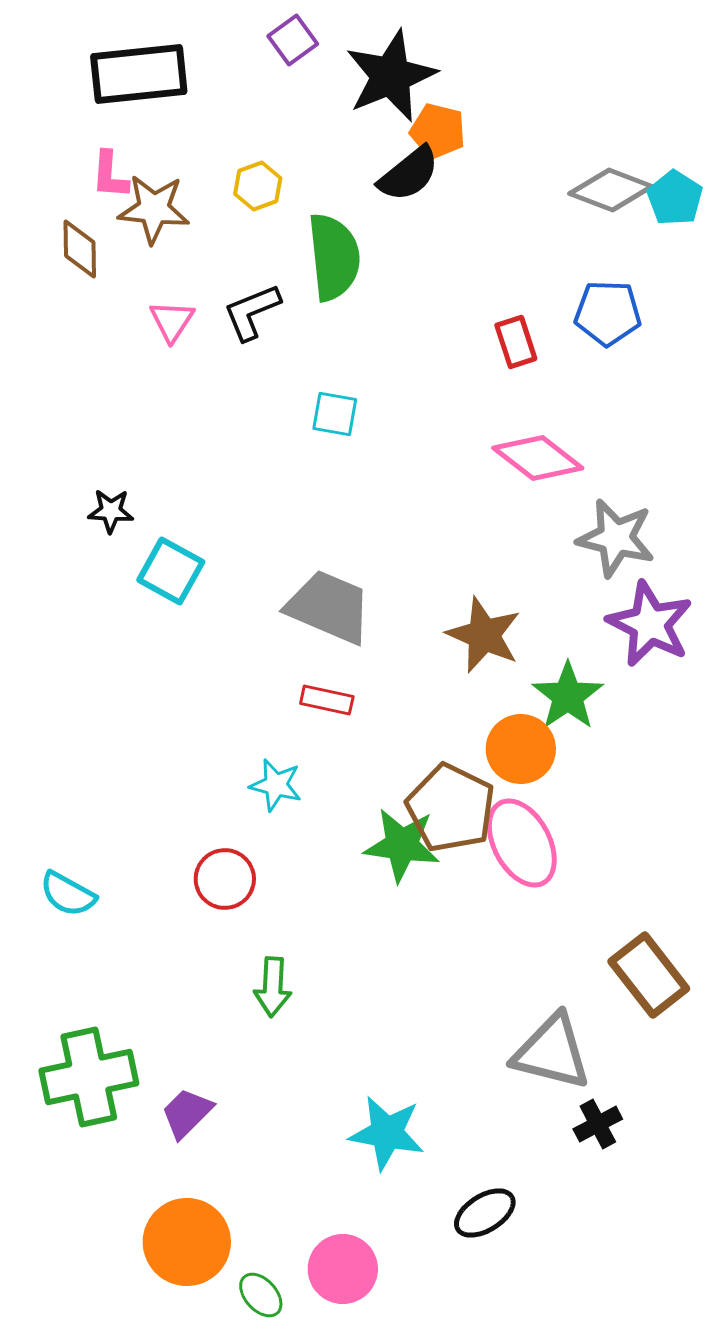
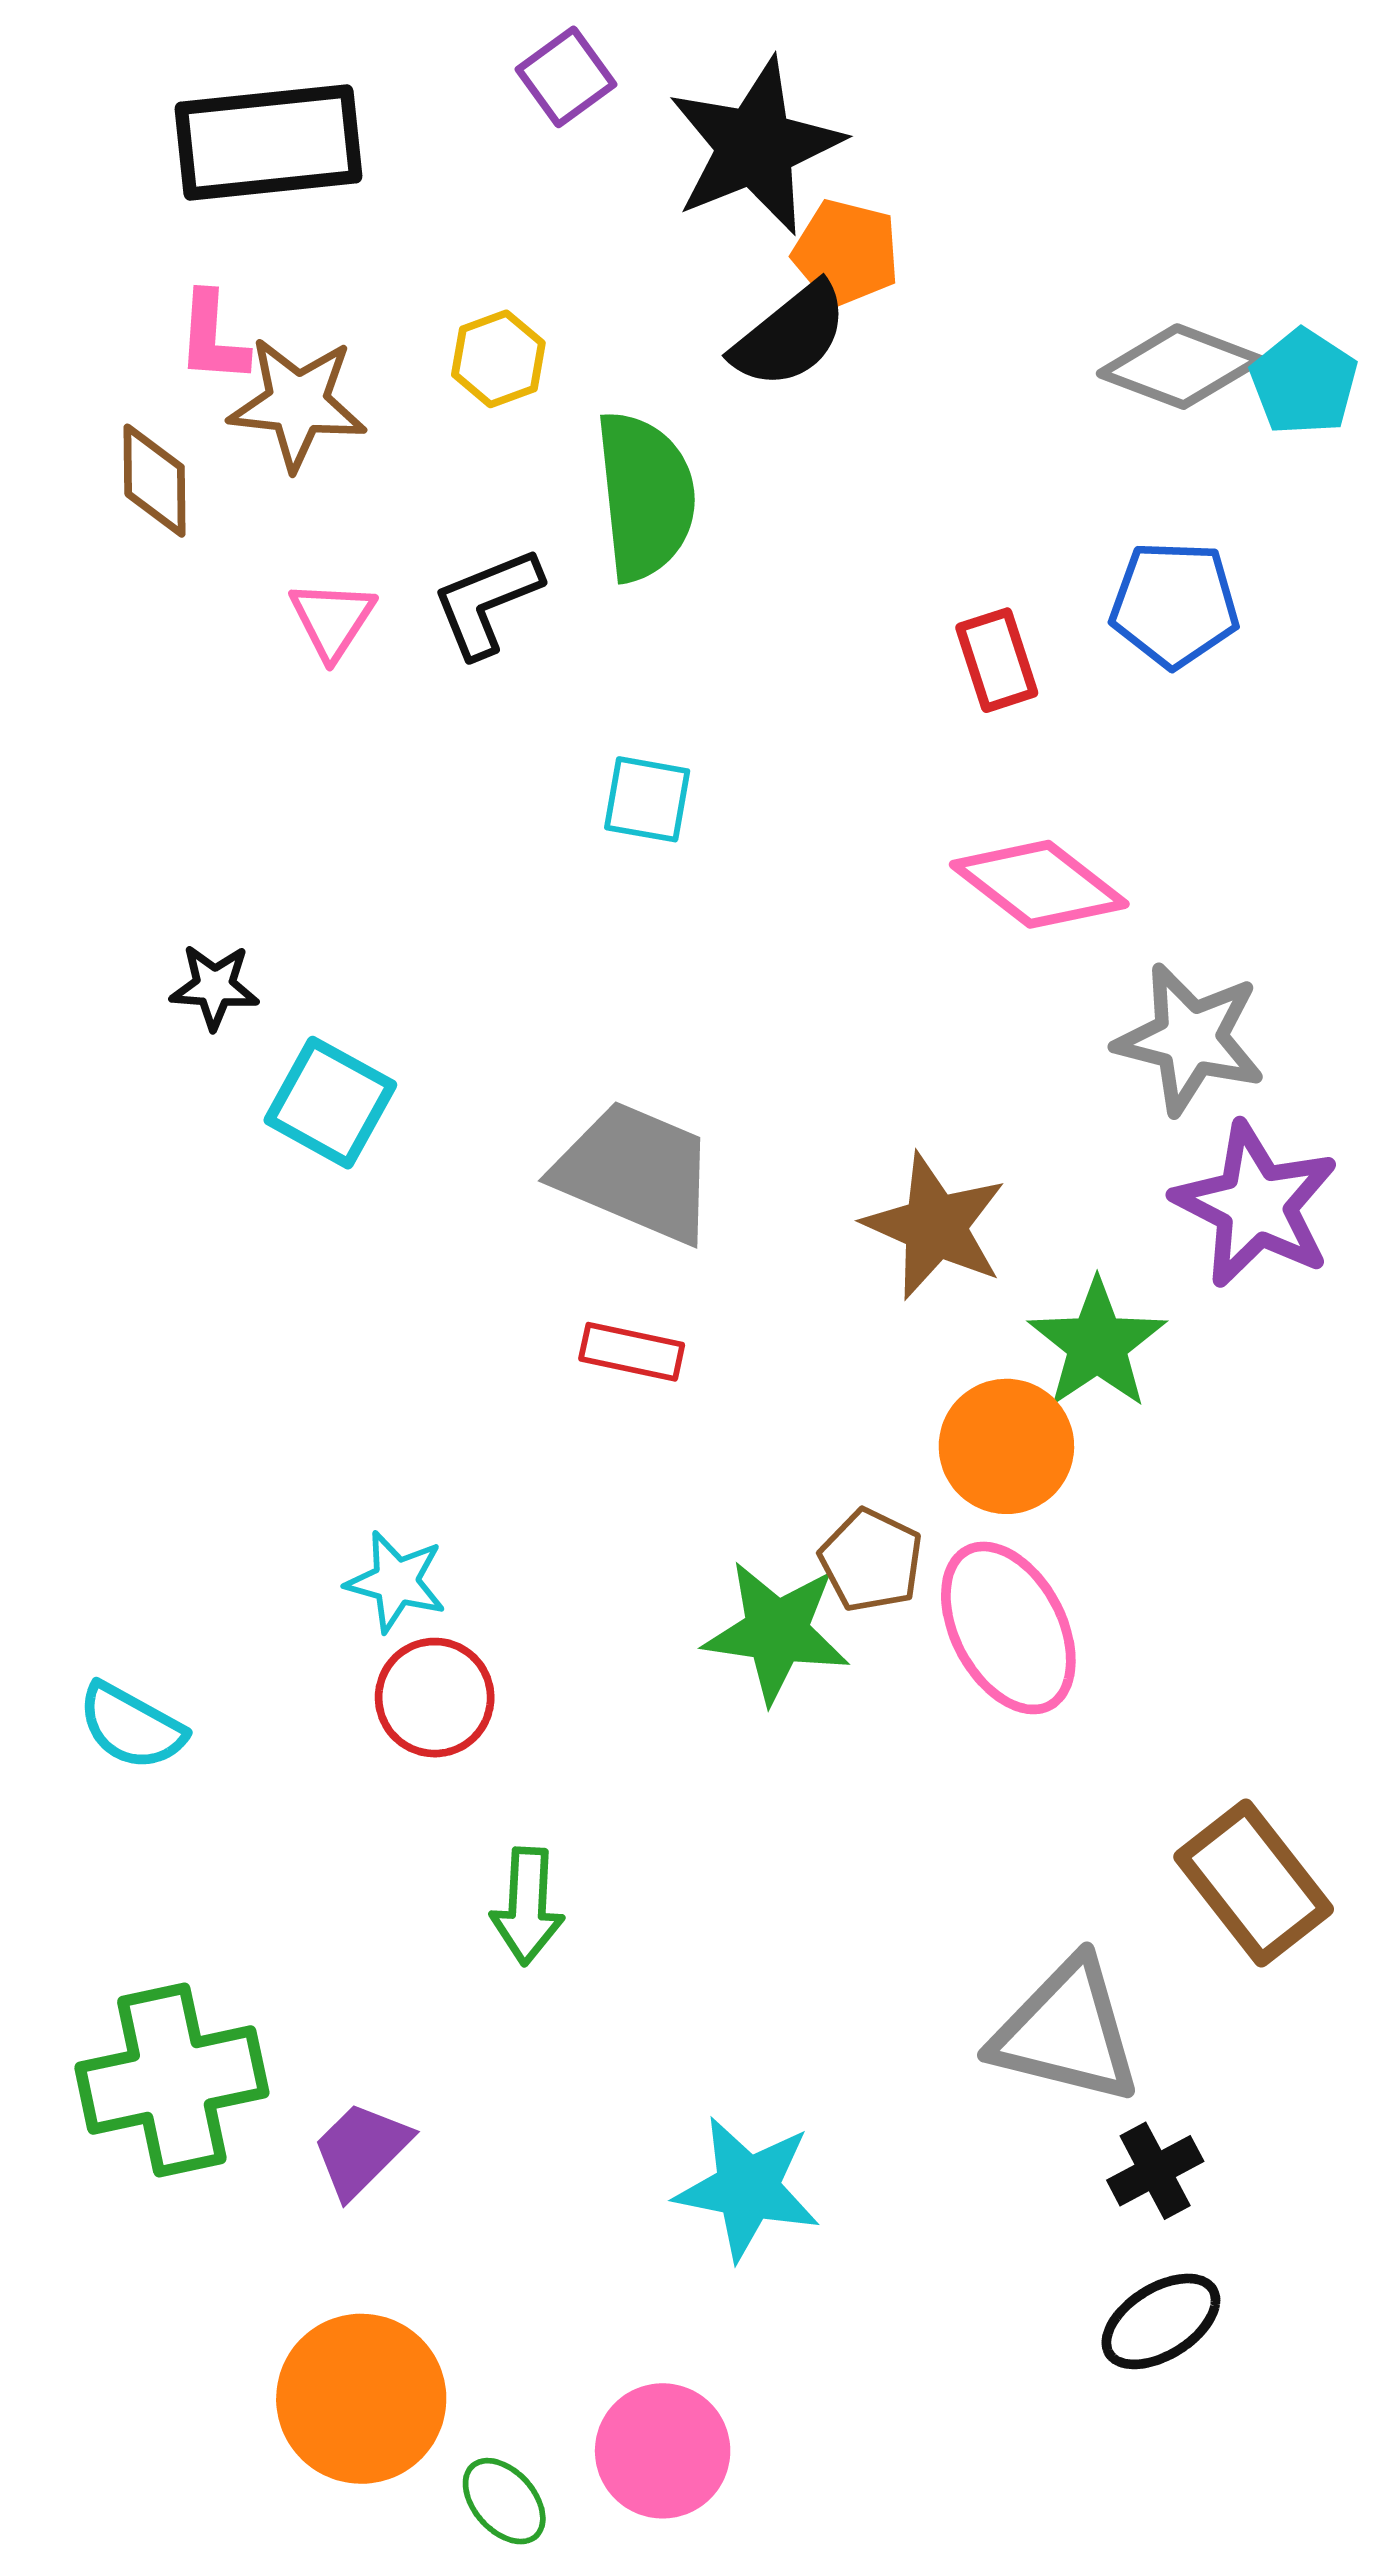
cyan star: (276, 785) -> (396, 1582), moved
brown pentagon: (451, 808) -> (871, 1560), size x0.6
black ellipse: (485, 1213) -> (1161, 2321), moved

